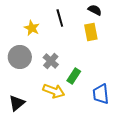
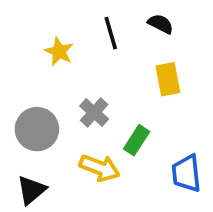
black semicircle: (95, 10) -> (161, 24), moved
yellow rectangle: (91, 32) -> (168, 79), moved
gray circle: (20, 57) -> (37, 129), moved

